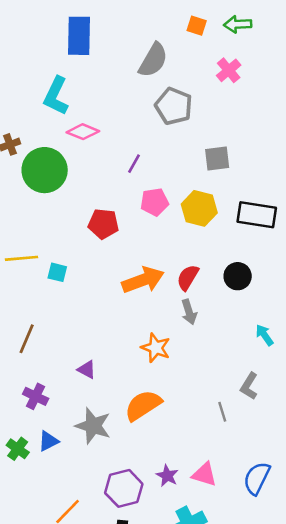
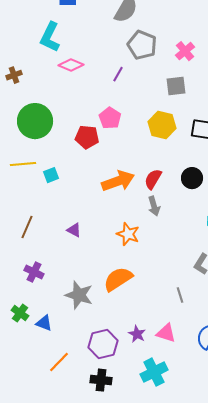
pink cross: (229, 70) -> (185, 51), moved
purple line: (134, 164) -> (118, 74), moved
green circle: (45, 170) -> (35, 121), moved
pink pentagon: (154, 202) -> (110, 118), moved, turned -30
cyan square: (57, 272) -> (51, 175), turned -35
purple triangle: (87, 370) -> (74, 230), moved
gray line: (222, 412) -> (180, 295), moved
blue triangle: (48, 441) -> (44, 323), moved, turned 48

